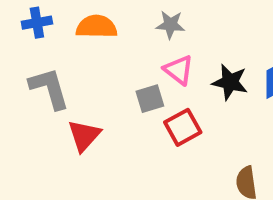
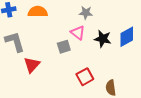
gray star: (170, 25) -> (86, 13), moved
red square: (183, 127) -> (85, 77), moved

